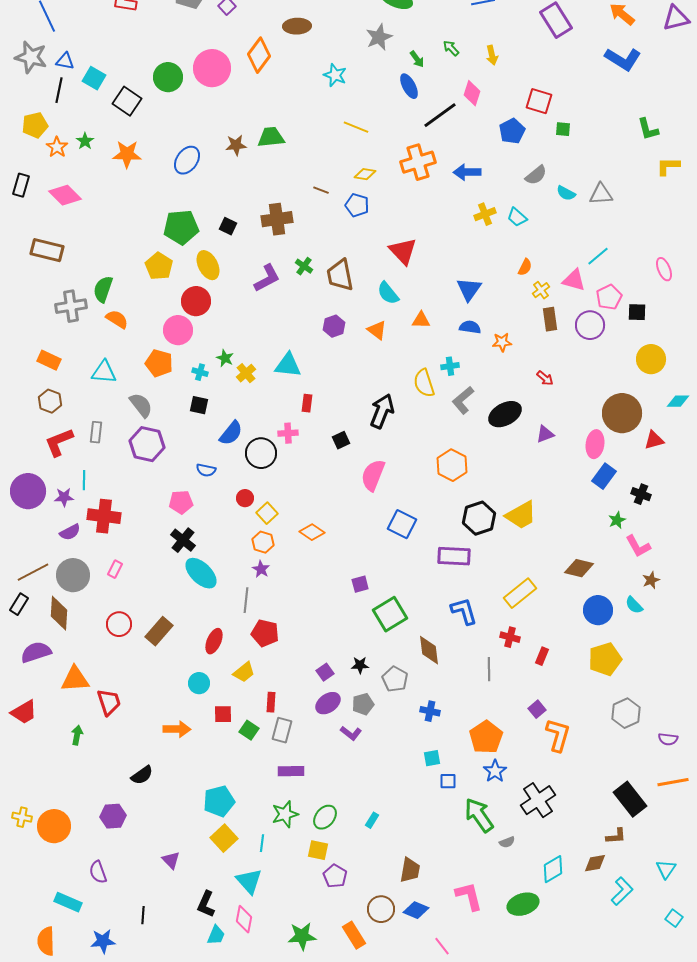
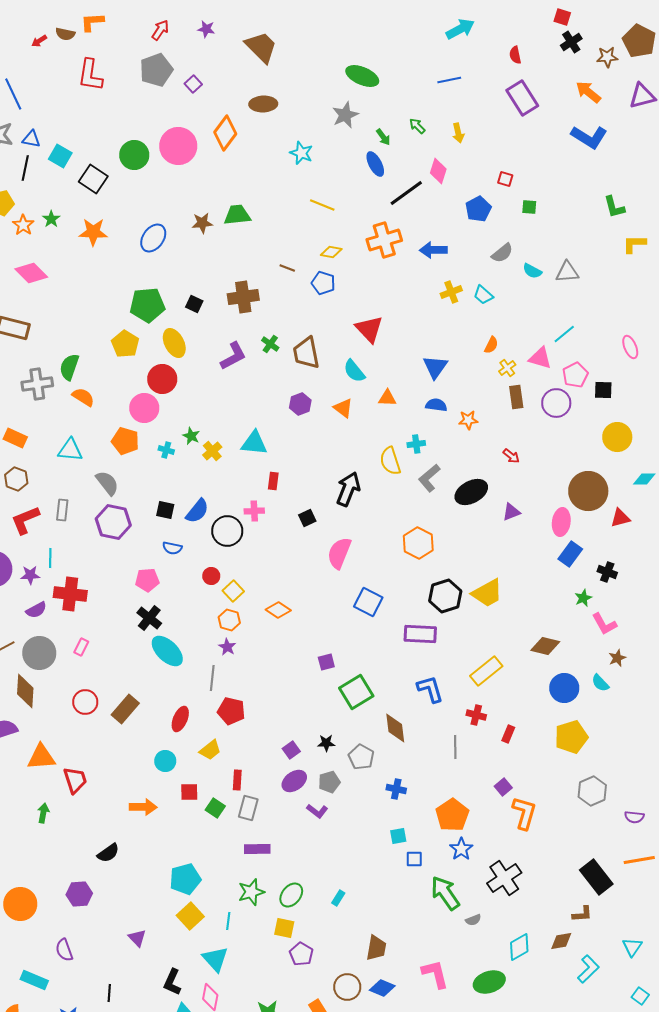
red square: (539, 101) -> (505, 179), size x0.6
black square: (199, 405) -> (165, 510), moved

